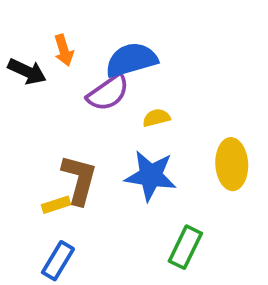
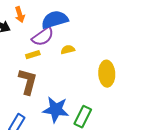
blue star: (151, 176) -> (56, 110), moved
yellow rectangle: (56, 205) -> (33, 55), moved

